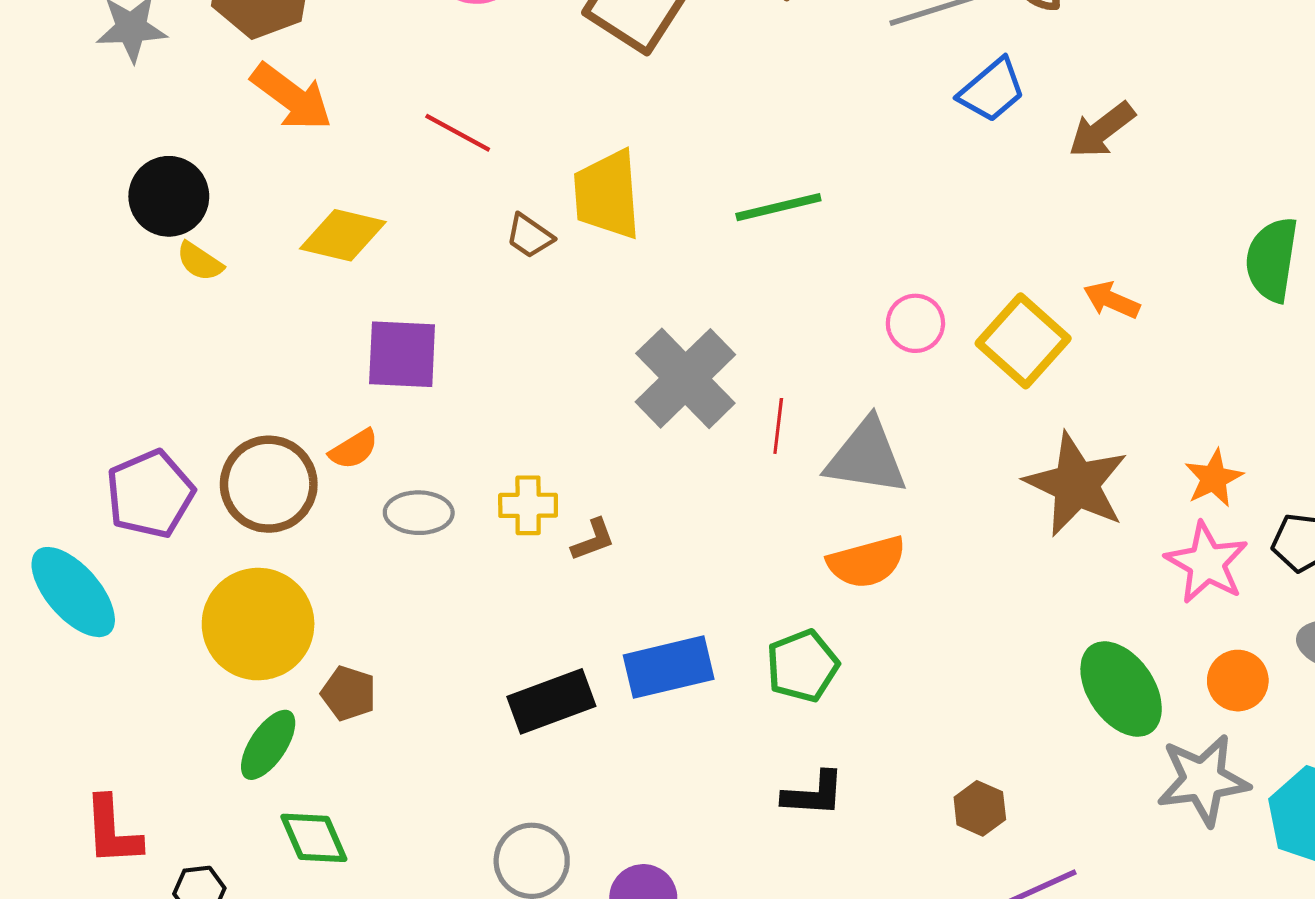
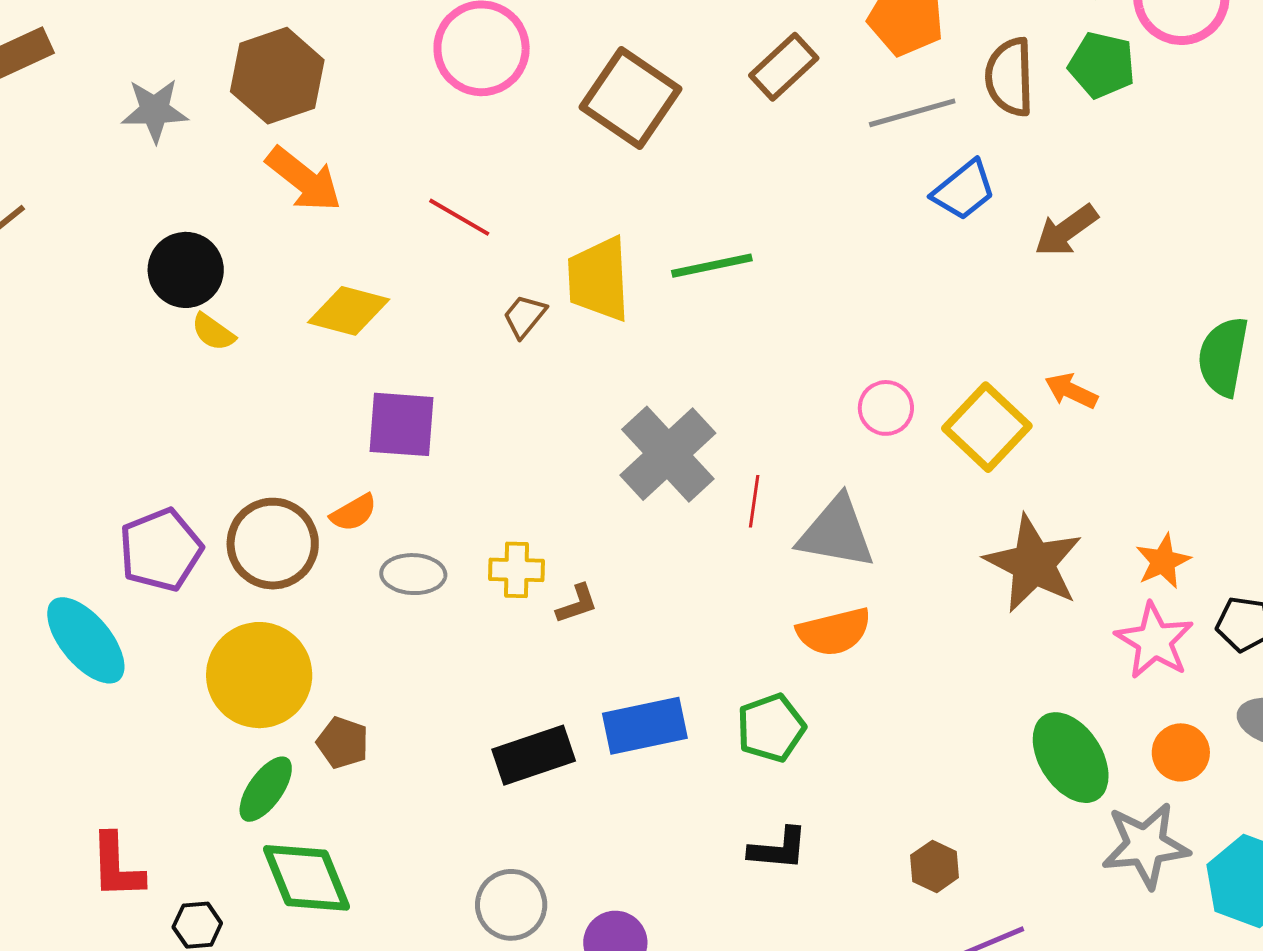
green line: (778, 207) -> (712, 266), moved
brown trapezoid: (530, 236) -> (525, 316), turned 93
green diamond: (314, 838) -> (306, 878), size x1.4

